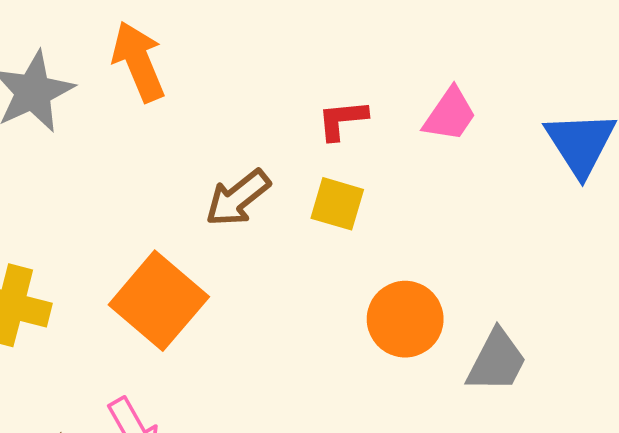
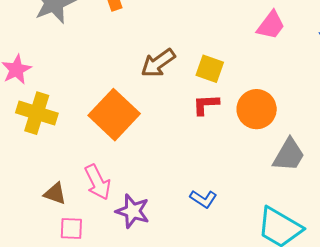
red L-shape: (342, 120) -> (206, 105), moved
orange circle: (405, 319) -> (257, 109), moved

